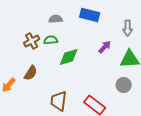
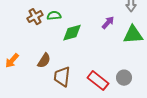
brown semicircle: (31, 73) -> (44, 61), moved
gray circle: (124, 85) -> (124, 78), moved

